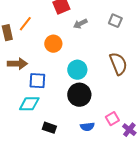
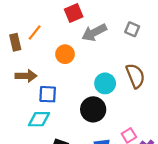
gray arrow: (80, 24) -> (94, 32), size x1.6
cyan circle: (77, 70) -> (105, 83), moved

